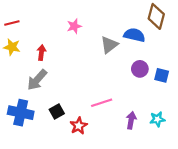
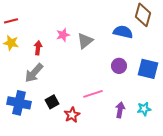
pink star: (74, 26) -> (63, 35), moved
gray triangle: (109, 45) -> (85, 41), moved
purple circle: (140, 69) -> (119, 66), moved
blue square: (162, 75) -> (148, 69), size x1.5

